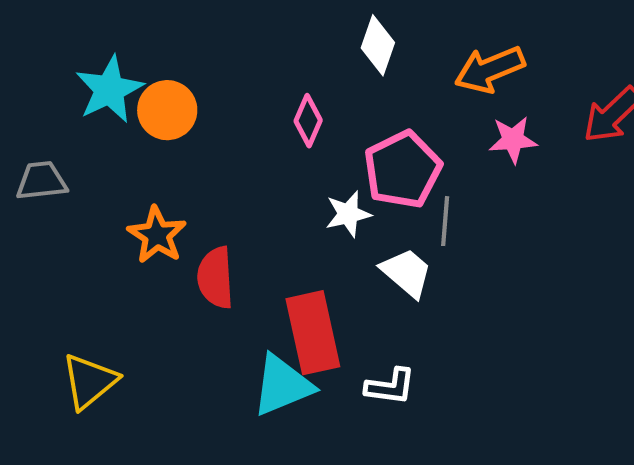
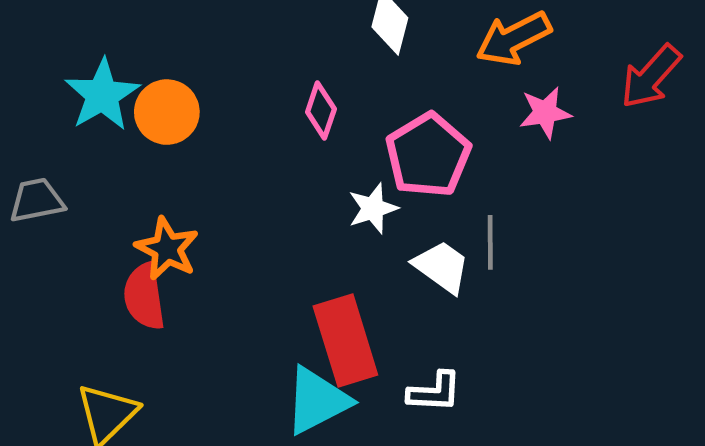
gray line: (445, 221) -> (490, 242), moved
red semicircle: (215, 278) -> (144, 296), moved

